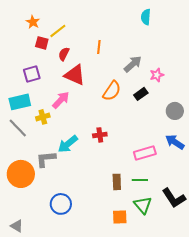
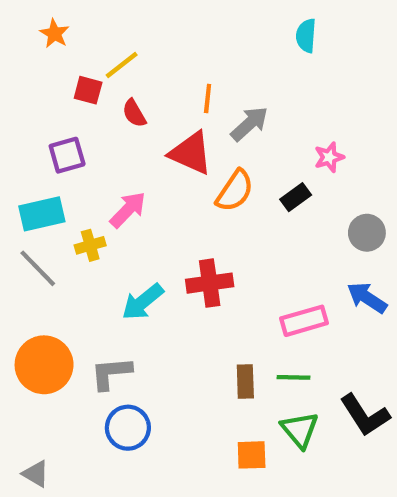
orange star: (33, 22) -> (55, 34), moved
red semicircle: (64, 54) -> (134, 113), turned -56
gray arrow: (133, 64) -> (249, 124), moved
red triangle: (75, 75) -> (191, 153), moved
red cross: (100, 135) -> (210, 283), size x1.5
gray L-shape: (46, 159) -> (111, 373), moved

